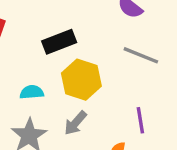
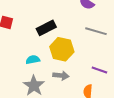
purple line: (140, 120) -> (99, 70), turned -56
gray arrow: (75, 123) -> (61, 76), turned -119

